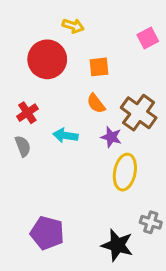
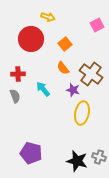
orange square: (99, 67) -> (65, 44), turned -32
red cross: (27, 113) -> (18, 74), turned 32
cyan arrow: (65, 136) -> (43, 89), turned 42
gray cross: (151, 222) -> (99, 157), moved

